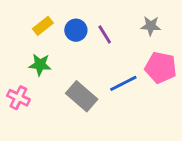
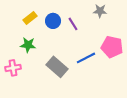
gray star: (151, 26) -> (100, 11), moved
pink cross: (18, 98) -> (13, 68), turned -35

